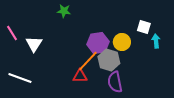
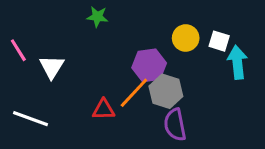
cyan arrow: (156, 41) -> (237, 62), size x1.5
yellow circle: (122, 42) -> (186, 38), moved
red triangle: (80, 76) -> (103, 109), moved

